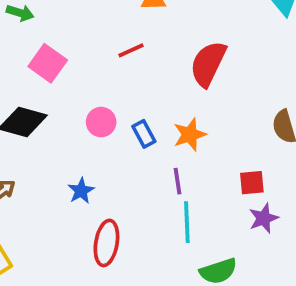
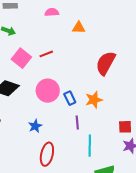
red line: (131, 50) -> (46, 54), moved
pink circle: (101, 122) -> (48, 91), size x1.5
purple line: (177, 181) -> (77, 122), moved

